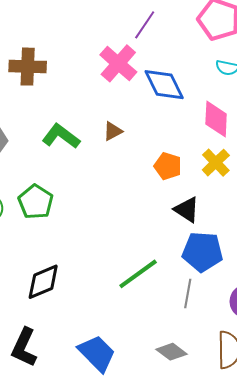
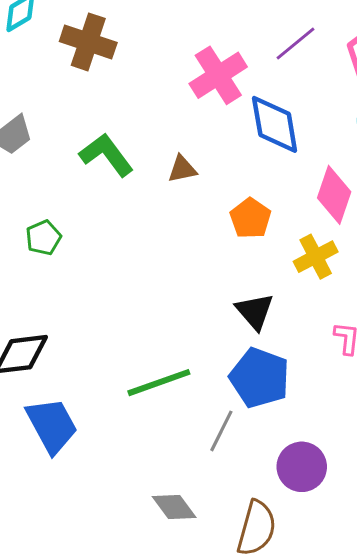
purple line: (145, 25) -> (296, 43), moved
orange pentagon: (168, 166) -> (250, 218), moved
green pentagon: (36, 202) -> (43, 238), size x0.7
blue trapezoid: (97, 353) -> (52, 425), moved

